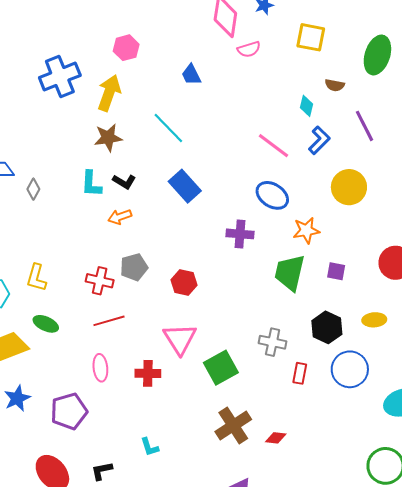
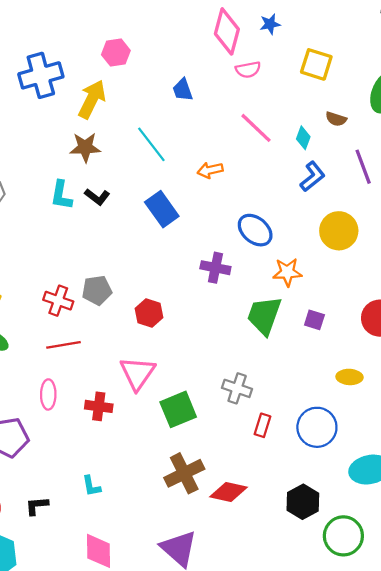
pink line: (273, 146) -> (256, 128), moved
orange arrow: (120, 217) -> (210, 170), moved
black hexagon: (327, 327) -> (303, 502), moved
red diamond: (276, 438) -> (229, 492), size x1.6

